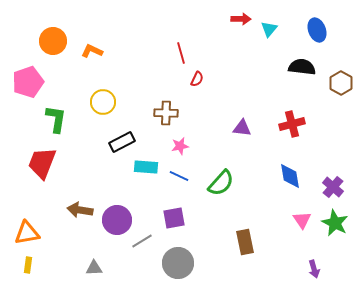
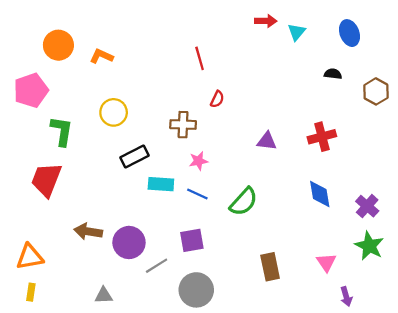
black semicircle: (302, 67) -> (333, 74), size x0.6
red semicircle: (197, 79) -> (217, 99), moved
pink triangle: (302, 220) -> (326, 262), moved

